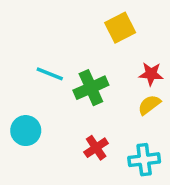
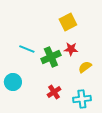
red star: (151, 74) -> (71, 49), moved

